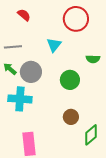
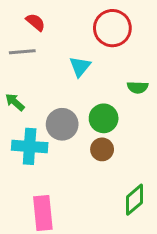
gray line: (13, 47) -> (22, 52), moved
gray circle: (31, 72) -> (62, 124), moved
brown circle: (71, 117) -> (102, 149), moved

